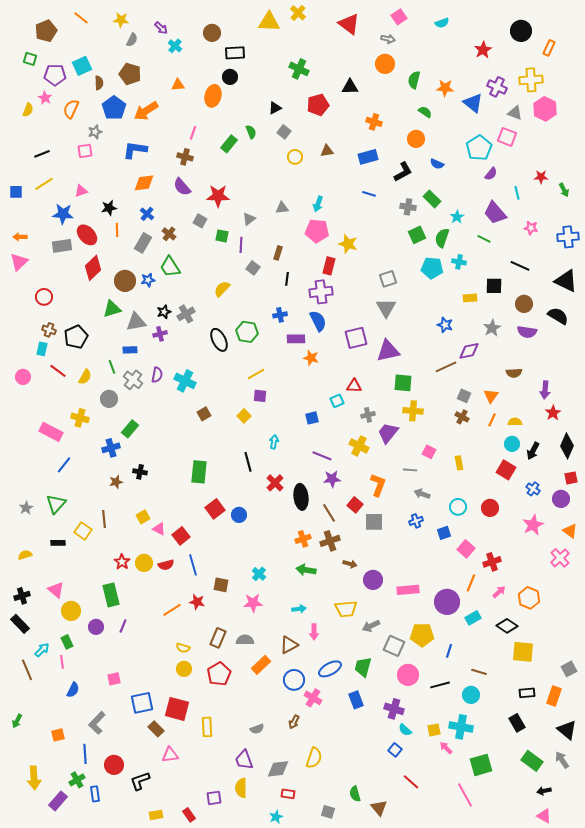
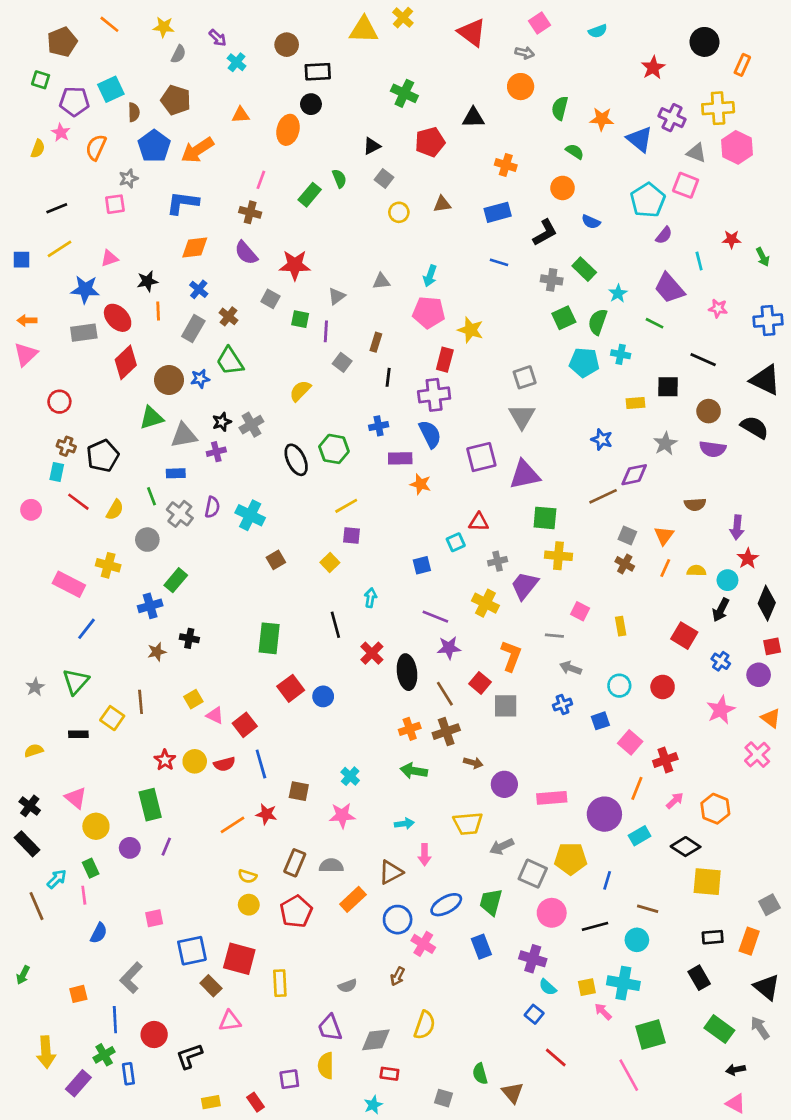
cyan circle: (512, 444) -> (727, 580), moved
black cross: (22, 596) -> (30, 806), turned -35

